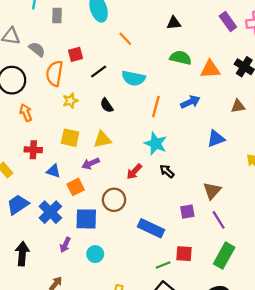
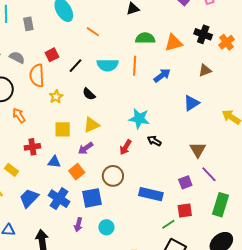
orange line: (156, 107) -> (135, 66), moved
purple square: (187, 212) -> (185, 182), moved

